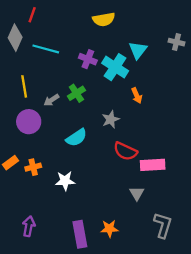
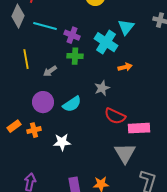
purple cross: (88, 59) -> (72, 35), moved
green cross: (76, 93) -> (75, 56), moved, turned 35
orange arrow: (137, 96) -> (125, 67), turned -80
purple circle: (29, 122) -> (43, 102), moved
gray triangle: (137, 193) -> (125, 153), size x1.6

